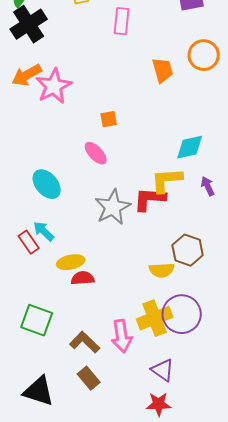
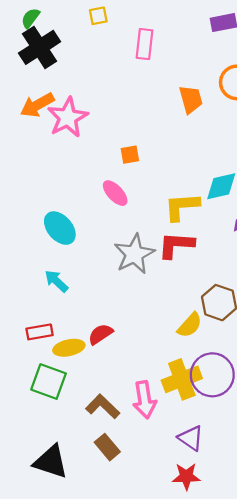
yellow L-shape: (167, 180) -> (182, 207), moved
red rectangle: (29, 242) -> (40, 332), moved, turned -65
yellow ellipse: (71, 262) -> (69, 348), moved
yellow semicircle: (162, 270) -> (190, 325), turned -45
red semicircle: (83, 278) -> (100, 334), turned -30

